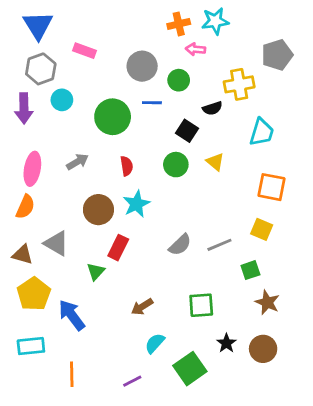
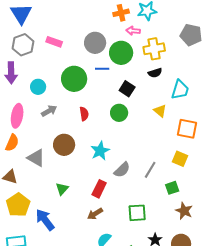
pink rectangle: (84, 51) -> (54, 42), moved
gray pentagon: (277, 55) -> (191, 35), turned 30
green circle: (179, 80) -> (121, 53), size x1.5
yellow cross: (239, 84) -> (154, 49), moved
cyan circle: (62, 100) -> (38, 87), moved
black semicircle: (212, 108) -> (155, 73), moved
yellow triangle: (215, 162) -> (160, 111), moved
cyan star: (136, 204) -> (100, 151), moved
gray triangle: (56, 243) -> (36, 158), moved
gray line: (219, 245) -> (150, 170), turned -36
red rectangle: (118, 248) -> (99, 189), moved

